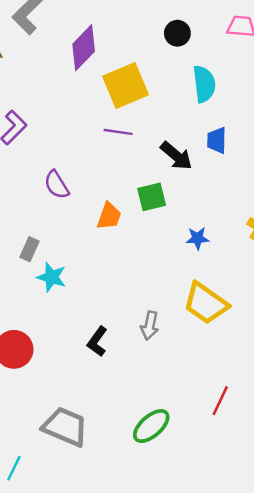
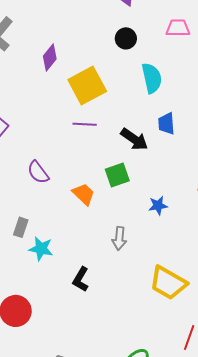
purple diamond: (84, 48) -> (50, 57), size x0.7
orange trapezoid: (109, 216) -> (84, 194), turned -60
yellow trapezoid: (206, 303) -> (168, 283), moved
gray arrow: (150, 326) -> (119, 238), moved
black L-shape: (97, 342) -> (81, 279), moved

